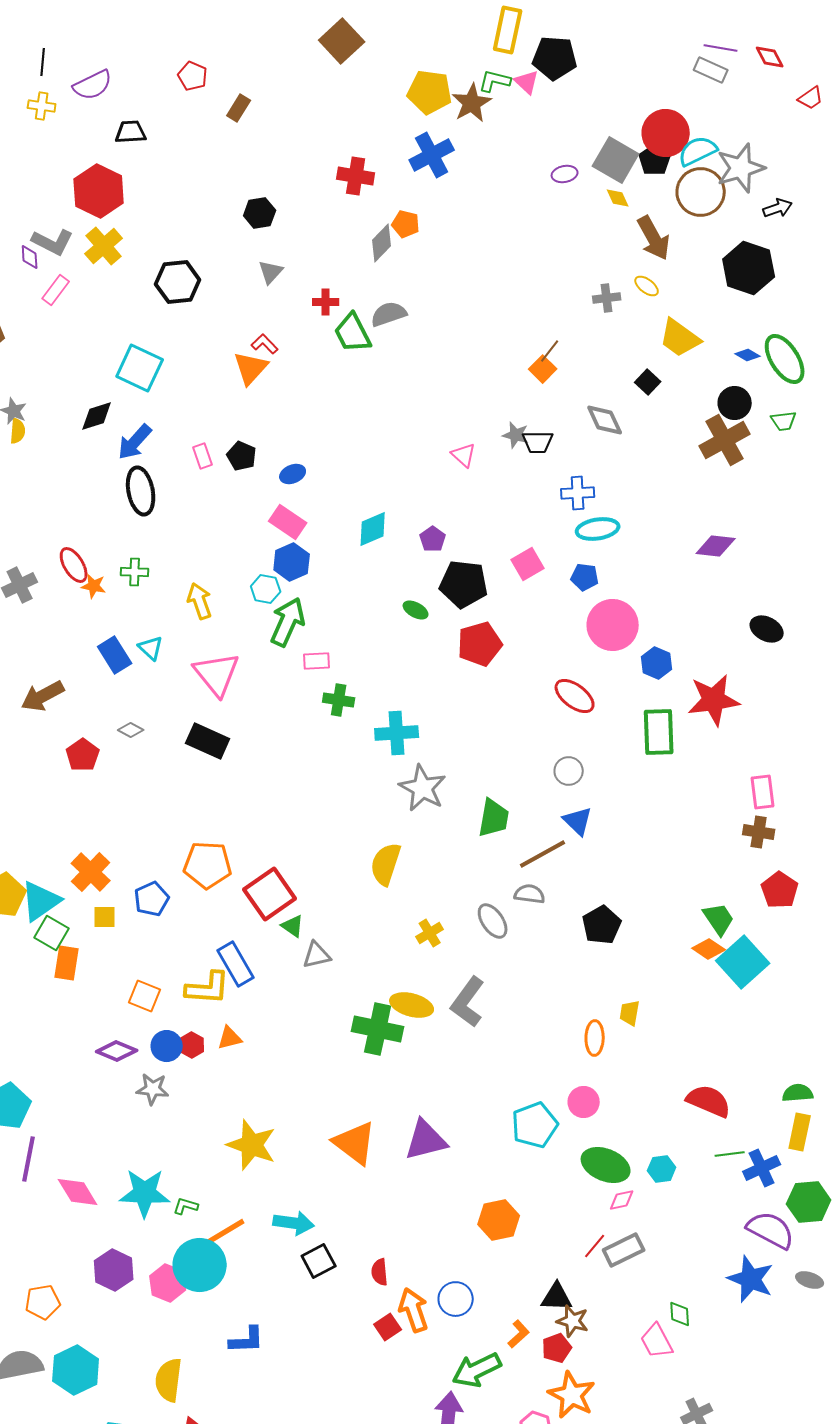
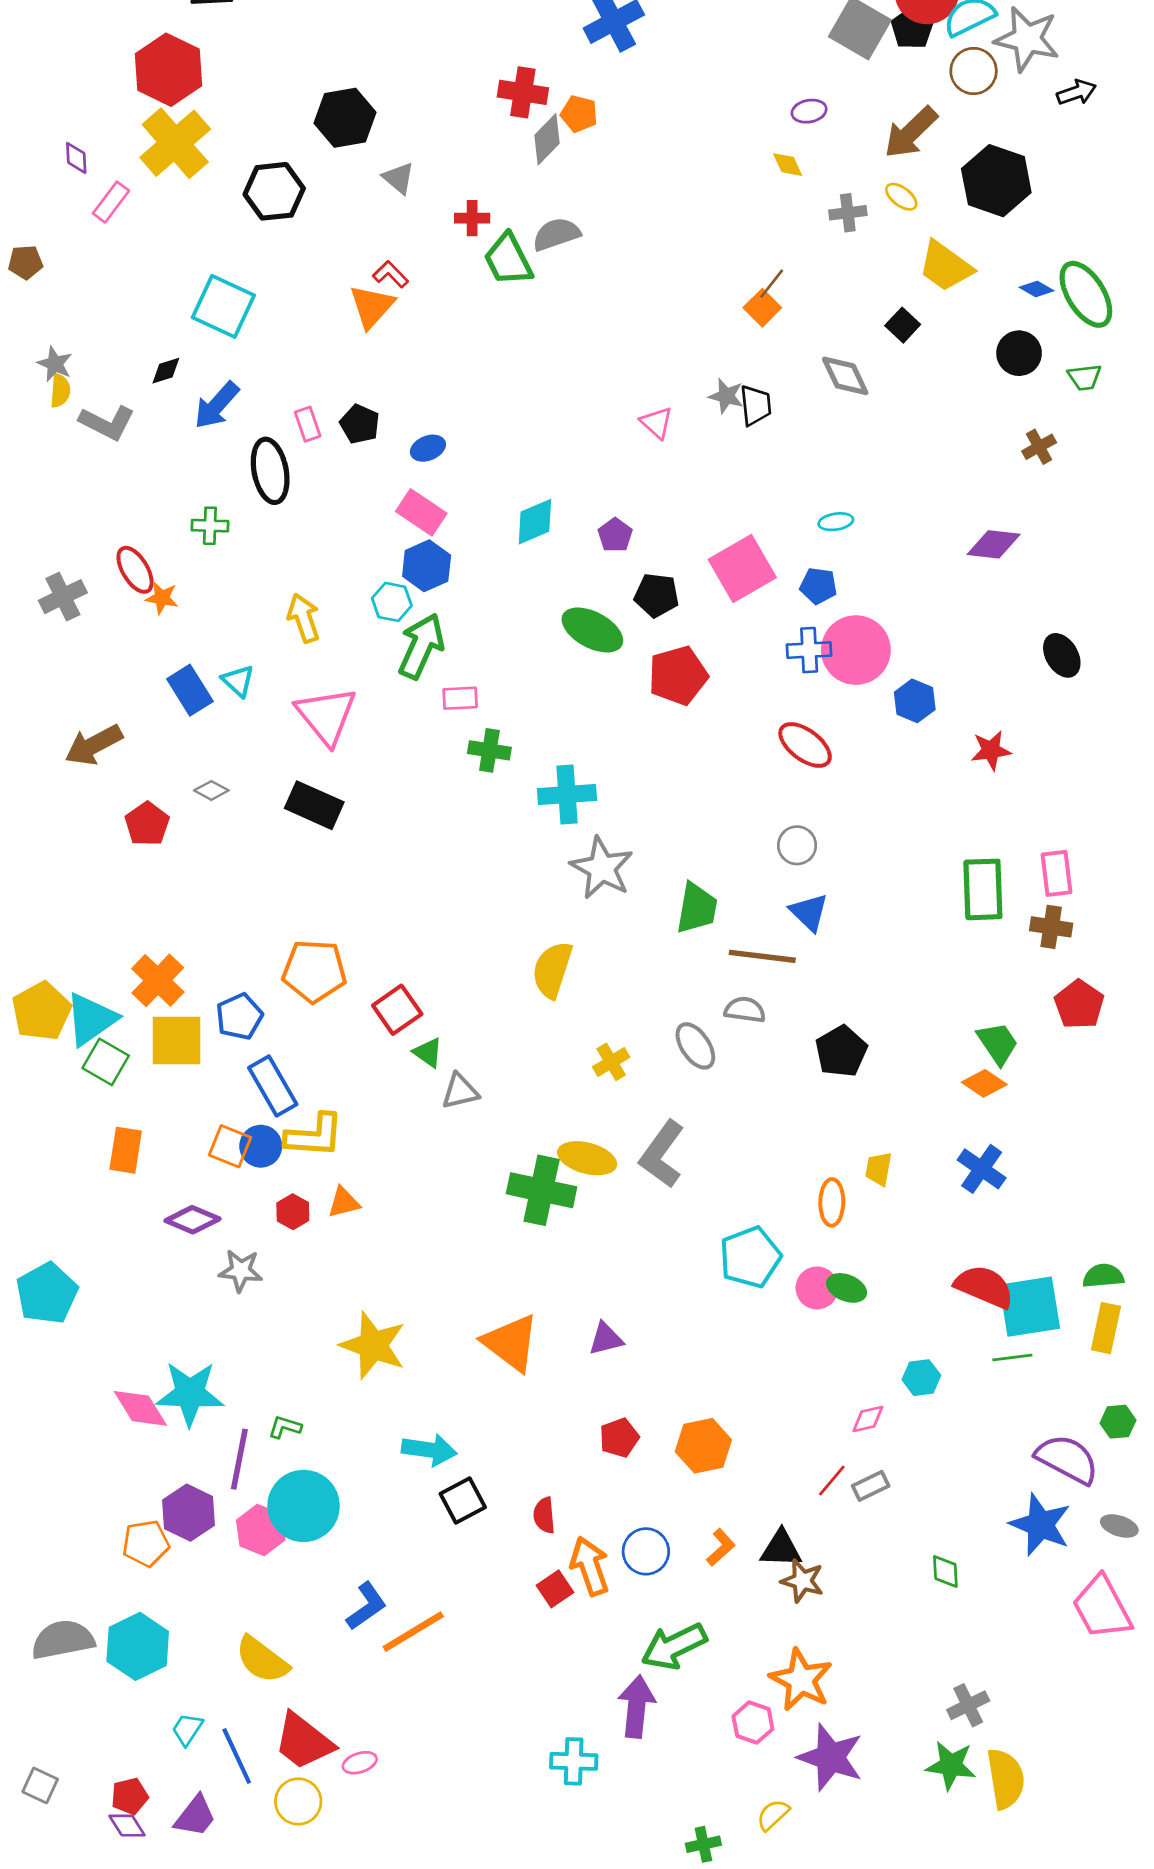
gray star: (741, 168) -> (1027, 39), turned 30
purple ellipse: (565, 174) -> (809, 111), moved
red cross: (356, 176) -> (523, 92), moved
brown circle: (701, 192) -> (974, 71), size x0.7
yellow diamond: (618, 198) -> (788, 165), moved
black hexagon: (260, 213) -> (345, 118), moved, size x1.4
brown arrow: (654, 238) -> (911, 133), turned 75
gray L-shape: (53, 242) -> (107, 423), moved
yellow cross: (104, 246) -> (175, 143), size x1.4
black hexagon: (749, 268) -> (996, 181), moved
gray triangle: (271, 272) -> (399, 178), turned -32
black diamond: (97, 416) -> (166, 371), size x0.7
brown cross: (725, 440) -> (1039, 447), moved, size x0.5
black trapezoid: (538, 442) -> (756, 405), turned -96
black ellipse: (141, 491) -> (270, 471), moved
blue cross: (578, 493) -> (809, 650), moved
cyan ellipse: (598, 529) -> (836, 522), size x0.6
pink square: (528, 564) -> (742, 568), size x1.5
green cross: (135, 572) -> (210, 526), moved
black pentagon: (464, 584) -> (657, 595), size x0.7
green ellipse: (416, 610) -> (592, 630), size x1.8
black ellipse: (767, 629) -> (1062, 655), turned 32
red star: (714, 700) -> (991, 750), size x0.6
green rectangle: (659, 732) -> (983, 889), moved
brown line: (543, 854) -> (762, 956), turned 36
red square: (270, 894) -> (397, 1010), size x0.7
yellow square: (105, 917) -> (177, 1041), size x1.8
cyan square: (743, 962) -> (1030, 1307), moved, turned 33
orange rectangle: (67, 963) -> (126, 1150), moved
blue rectangle: (236, 964) -> (273, 1086), moved
blue circle: (167, 1046) -> (261, 1146), moved
cyan pentagon: (535, 1125) -> (750, 1257), moved
purple triangle: (426, 1140) -> (606, 1339), size x0.6
purple line: (29, 1159) -> (239, 1459), moved
green ellipse: (606, 1165) -> (847, 1288), moved, size x0.6
blue cross: (762, 1168) -> (982, 1169), moved, turned -30
cyan star: (145, 1193) -> (190, 1394), moved
green hexagon: (809, 1202) -> (1118, 1422), size x0.6
orange line: (222, 1234) -> (413, 1632), moved
gray rectangle: (624, 1250) -> (871, 1486), size x0.7
orange pentagon: (43, 1302) -> (146, 1543), moved
orange L-shape: (519, 1334) -> (721, 1547), moved
blue L-shape: (247, 1340) -> (366, 1606), turned -33
pink trapezoid: (657, 1341) -> (1102, 1608), moved, size x1.4
red pentagon: (557, 1348) -> (619, 1438), moved
yellow semicircle: (169, 1380) -> (262, 1660), turned -60

